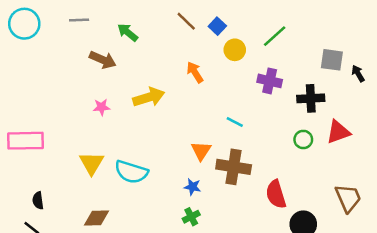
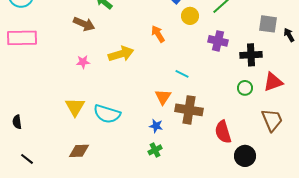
cyan line: (235, 122) -> (182, 74), moved
pink rectangle: (26, 141) -> (22, 38), moved
brown trapezoid: (348, 198) -> (272, 120), moved
black semicircle: (38, 201) -> (17, 122), moved

